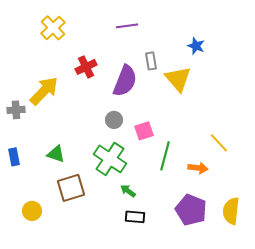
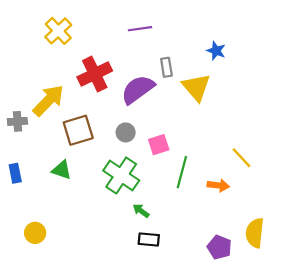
red cross: (86, 67) -> (95, 74), size x1.4
purple semicircle: (125, 81) -> (138, 89), turned -148
brown square: (71, 188) -> (78, 130), moved
purple pentagon: (191, 210) -> (219, 247), moved, size x0.7

